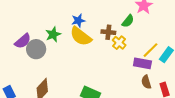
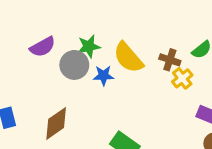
blue star: (78, 21) -> (103, 75), moved
gray circle: (36, 49) -> (74, 65), moved

